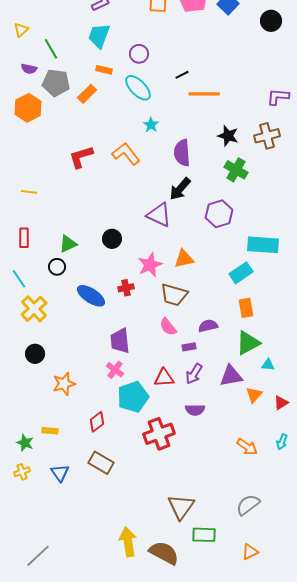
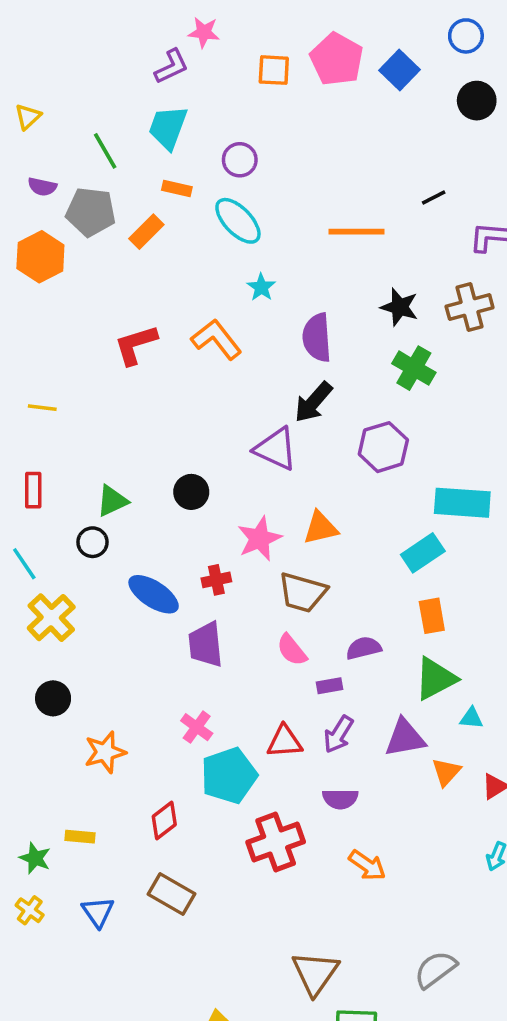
green line: (51, 49) -> (105, 151), moved
black line: (182, 75) -> (434, 197), moved
purple trapezoid: (120, 341) -> (206, 645), moved
orange arrow: (247, 447) -> (367, 865), moved
yellow cross: (22, 472) -> (30, 910), turned -35

